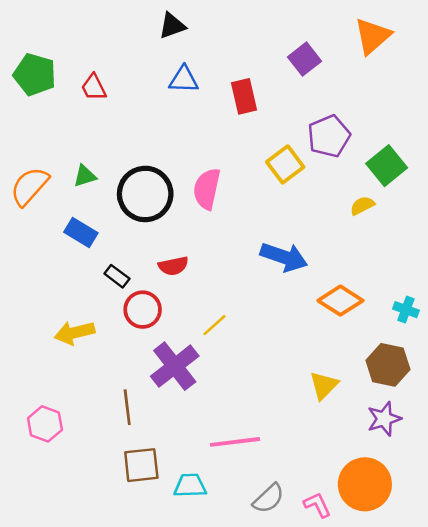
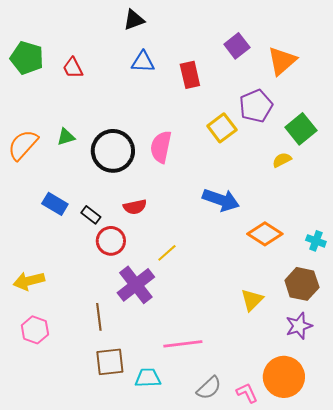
orange triangle: (373, 36) -> (282, 61), moved
blue rectangle: (81, 233) -> (55, 204), moved
yellow arrow: (75, 333) -> (29, 281), moved

